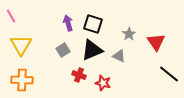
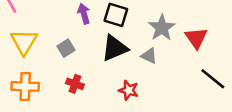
gray star: (129, 34) -> (162, 28), size x1.5
gray square: (63, 50) -> (66, 48), moved
red cross: (79, 75) -> (75, 84), moved

